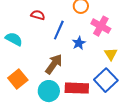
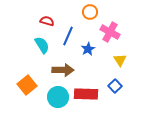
cyan semicircle: (14, 39) -> (42, 45), moved, turned 30
brown arrow: (54, 64) -> (63, 70), turned 55
blue square: (106, 80) -> (115, 86), size x0.6

